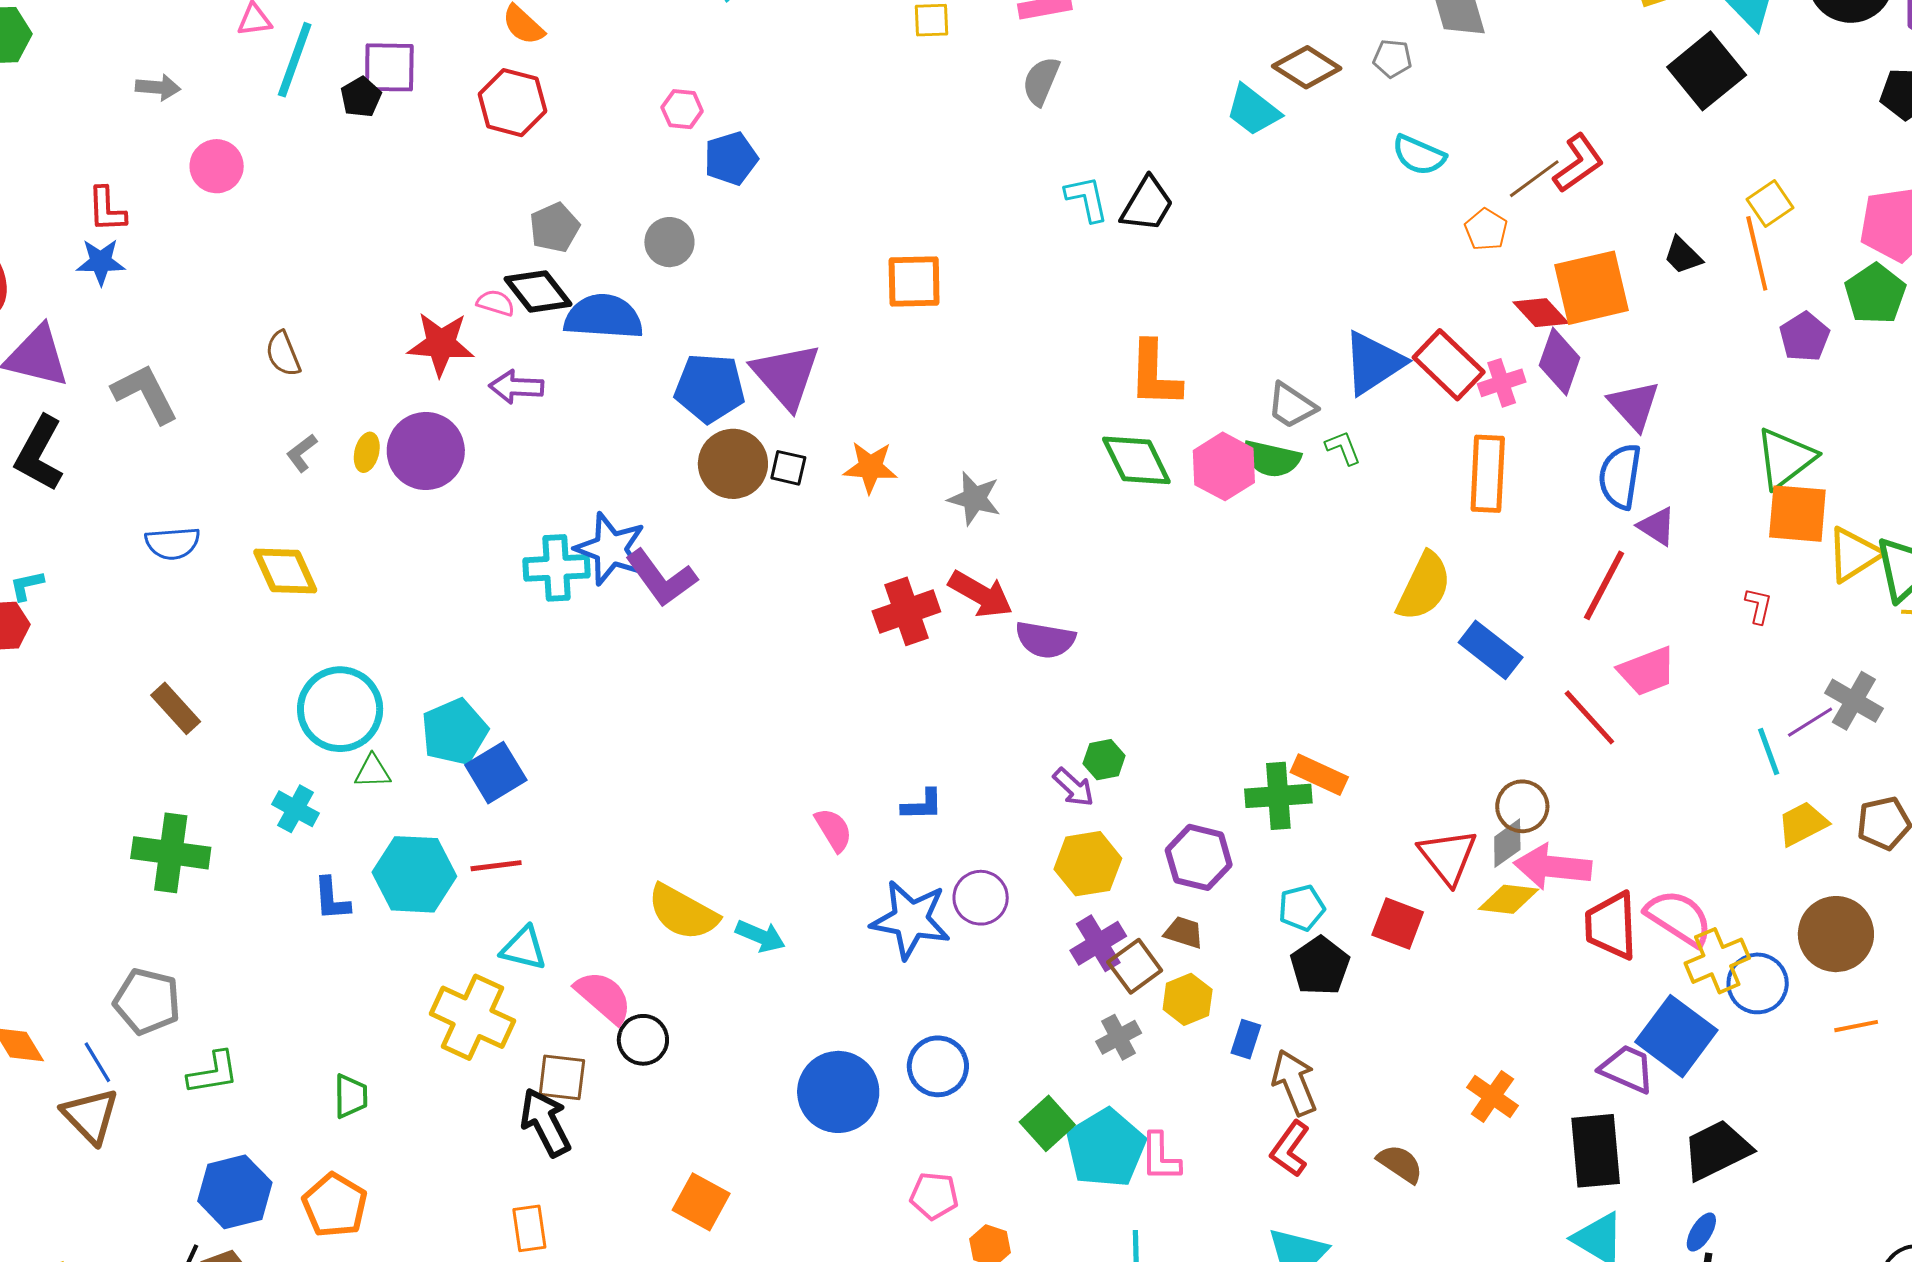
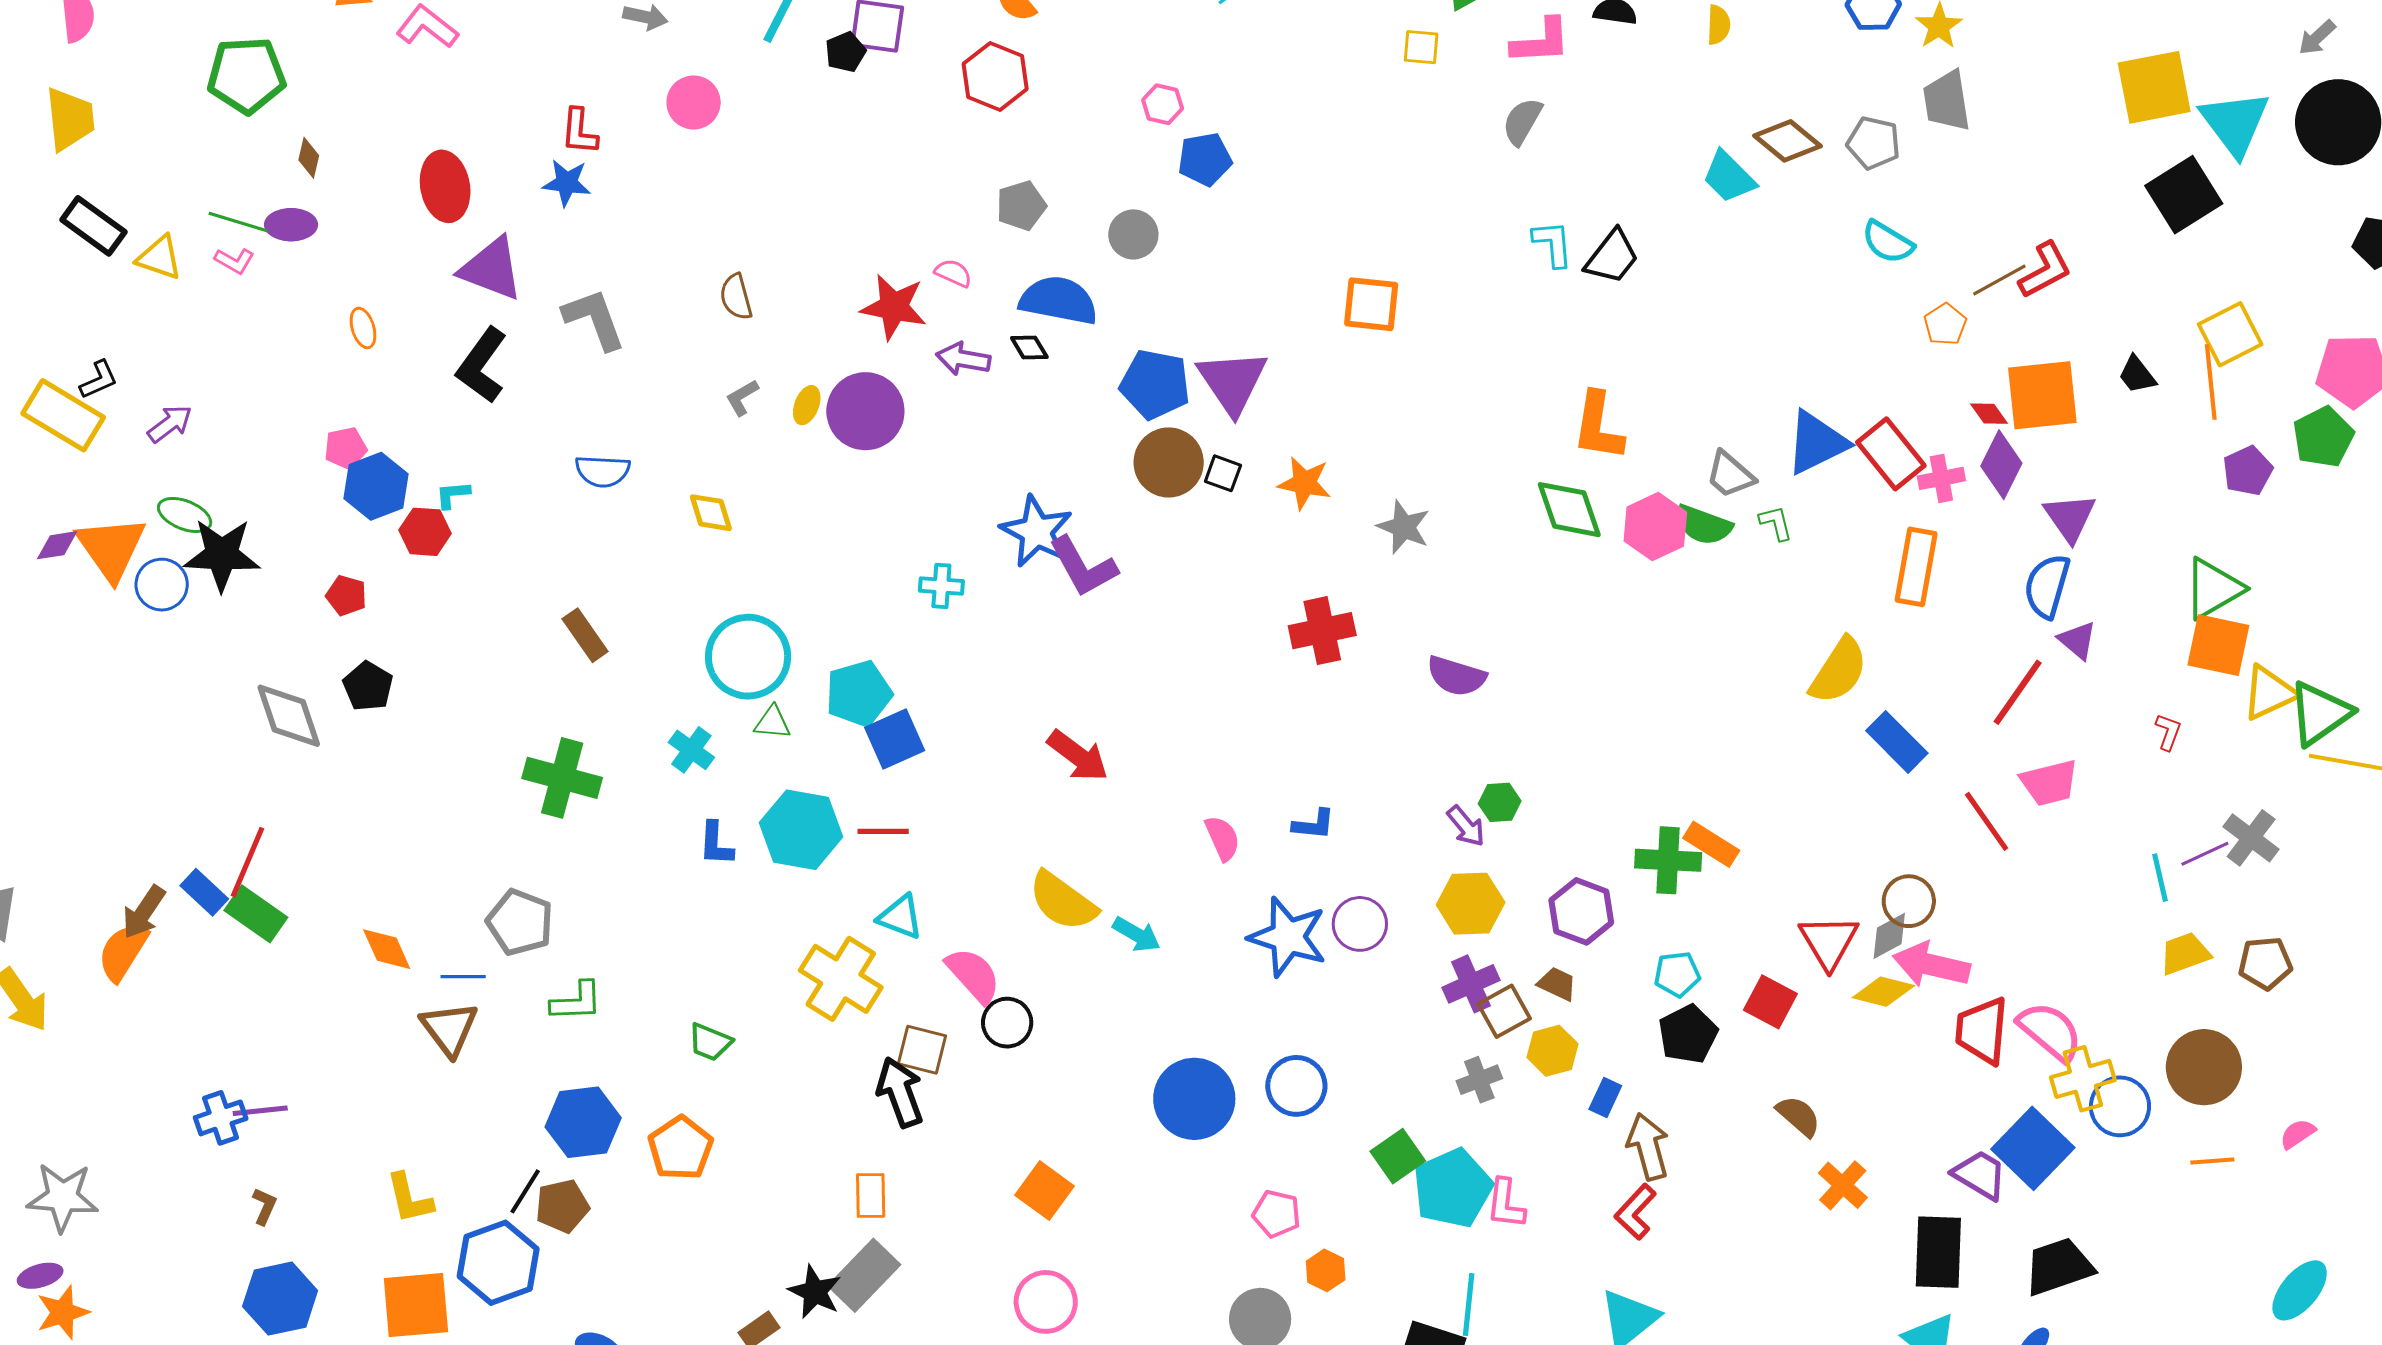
gray pentagon: (1392, 58) -> (1874, 143), size x1.4
yellow square: (1770, 204) -> (2230, 334), size x1.4
black diamond: (538, 291) -> (1029, 347), moved, size x0.6
red diamond: (1541, 313) -> (1989, 414), size x0.7
cyan cross: (556, 568) -> (941, 586), moved, size x0.7
yellow diamond: (285, 571) -> (711, 513), size x0.7
red arrow: (981, 594) -> (1078, 756), moved
blue line: (97, 1062) -> (463, 977), turned -66
green trapezoid: (351, 1096) -> (710, 1042), turned 105
brown semicircle: (1400, 1164) -> (1799, 1116), moved

